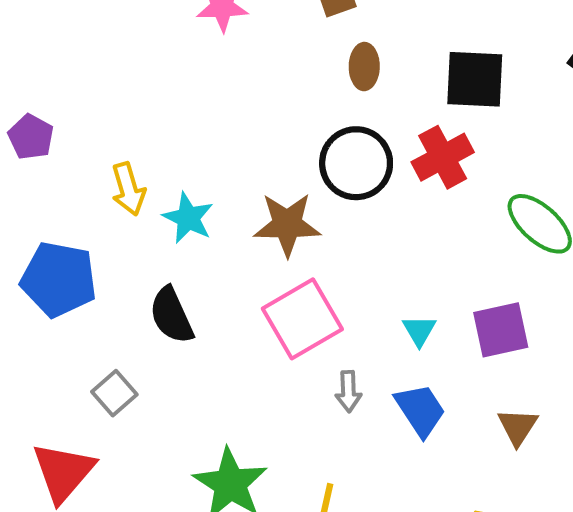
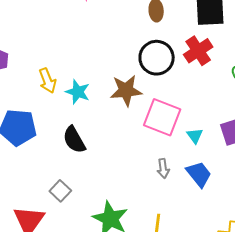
pink square: (302, 319) -> (162, 117), moved, turned -33
gray square: (114, 393) -> (60, 191), moved

